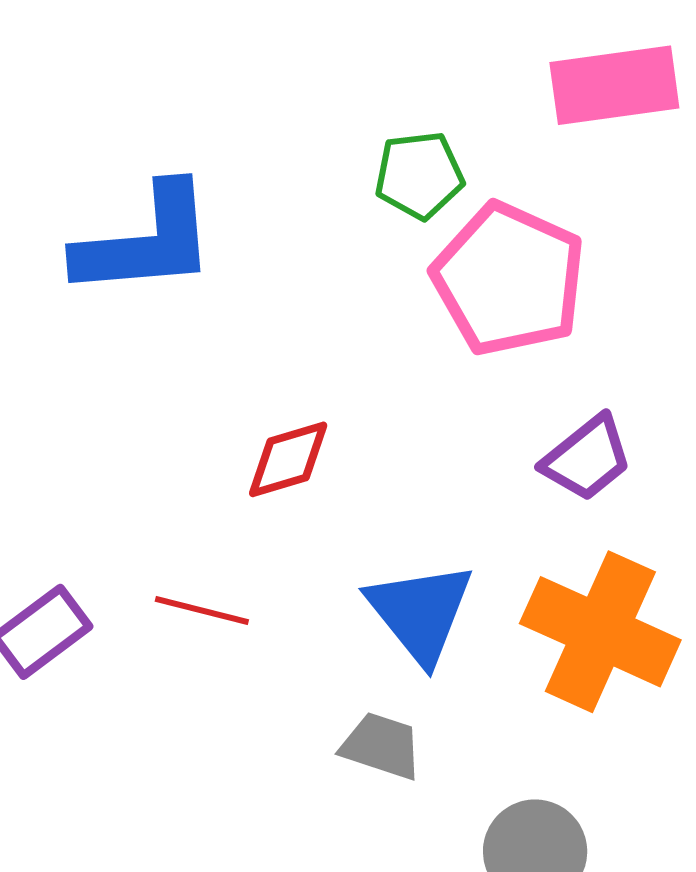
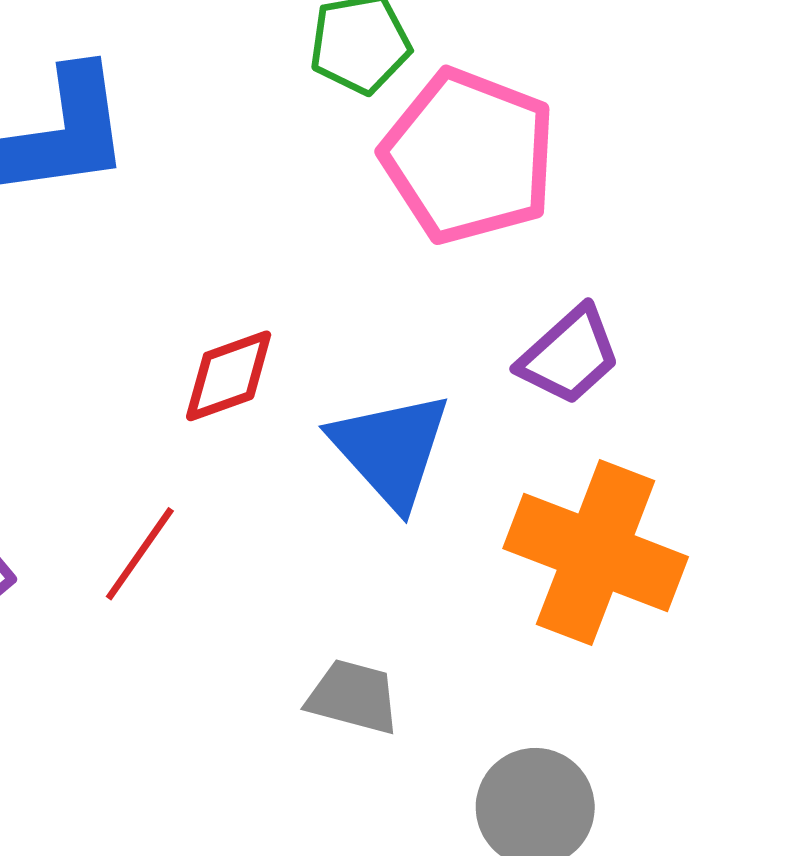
red line: (202, 610) -> (140, 554), turned -66
blue triangle: (420, 612) -> (391, 450), moved

